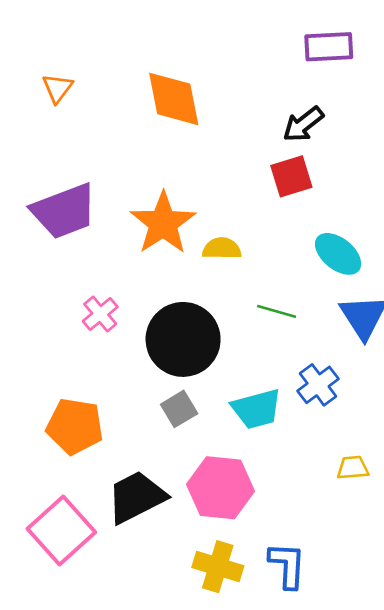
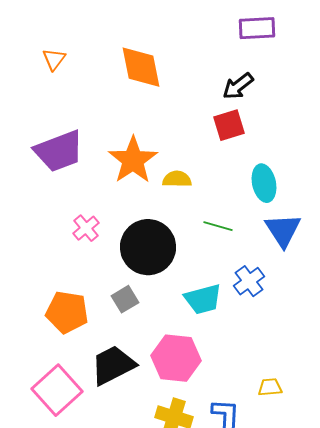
cyan ellipse: (338, 254) -> (264, 183), turned 39
gray square: (179, 409) -> (125, 299), moved
yellow trapezoid: (353, 468) -> (270, 387), moved

